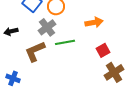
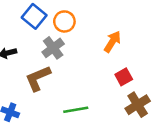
orange arrow: (94, 22) -> (112, 42), turned -48
green line: (65, 42) -> (76, 110), moved

